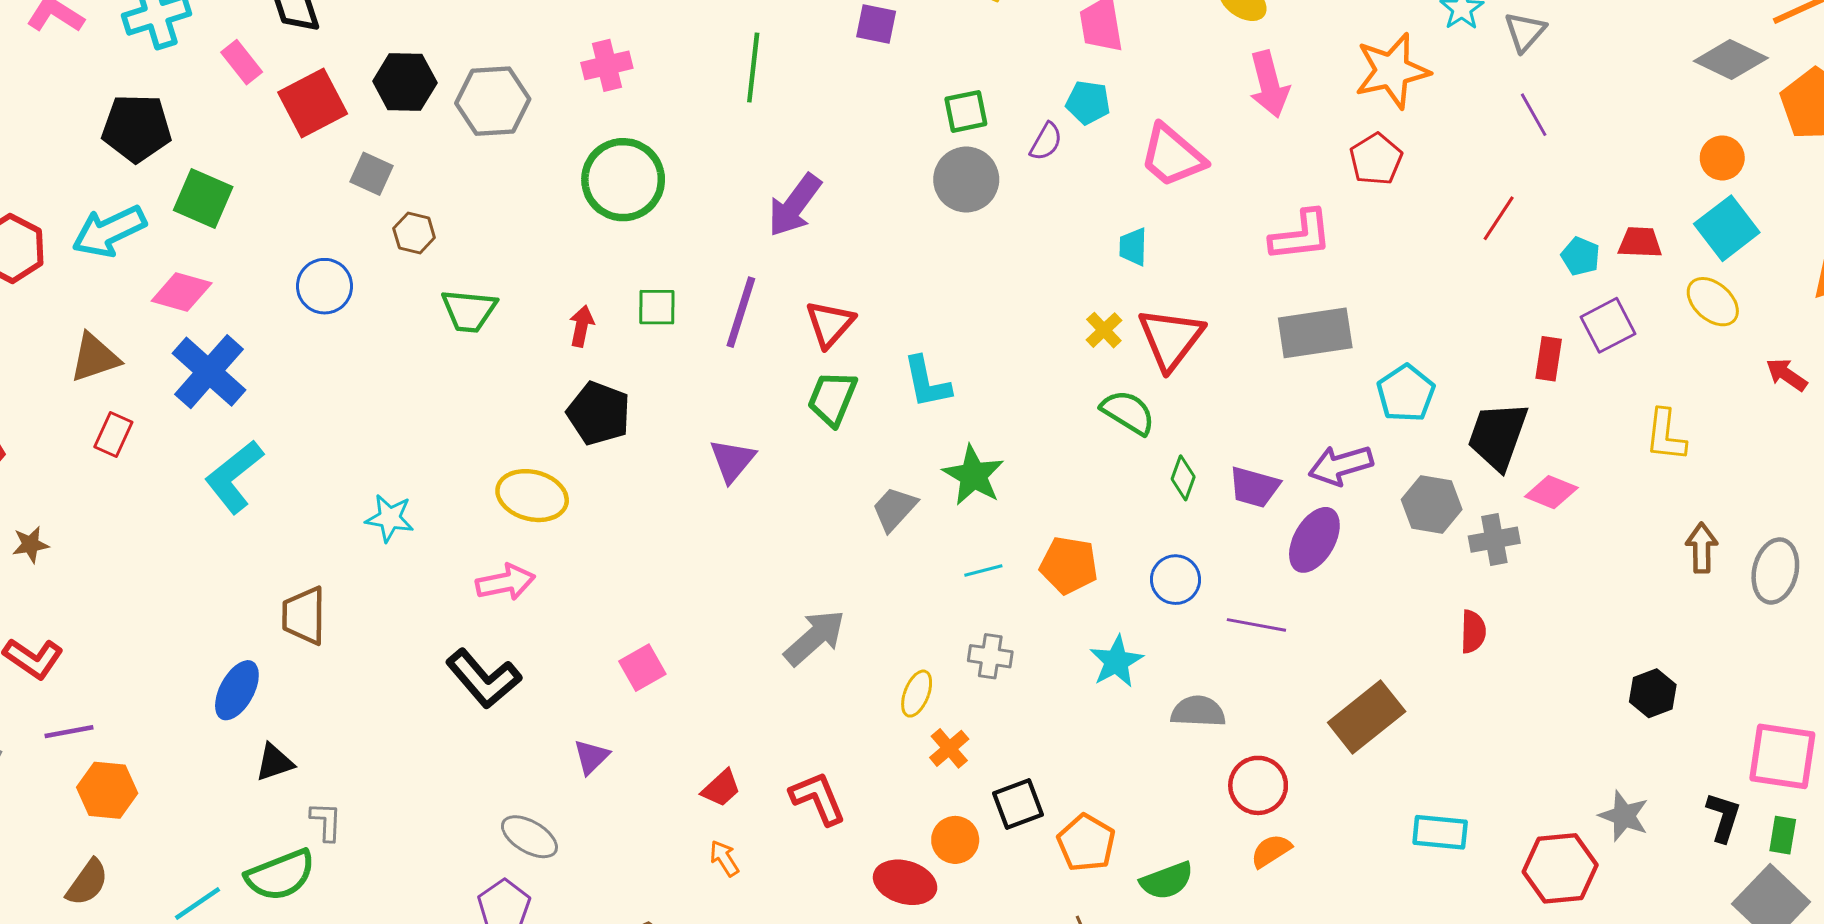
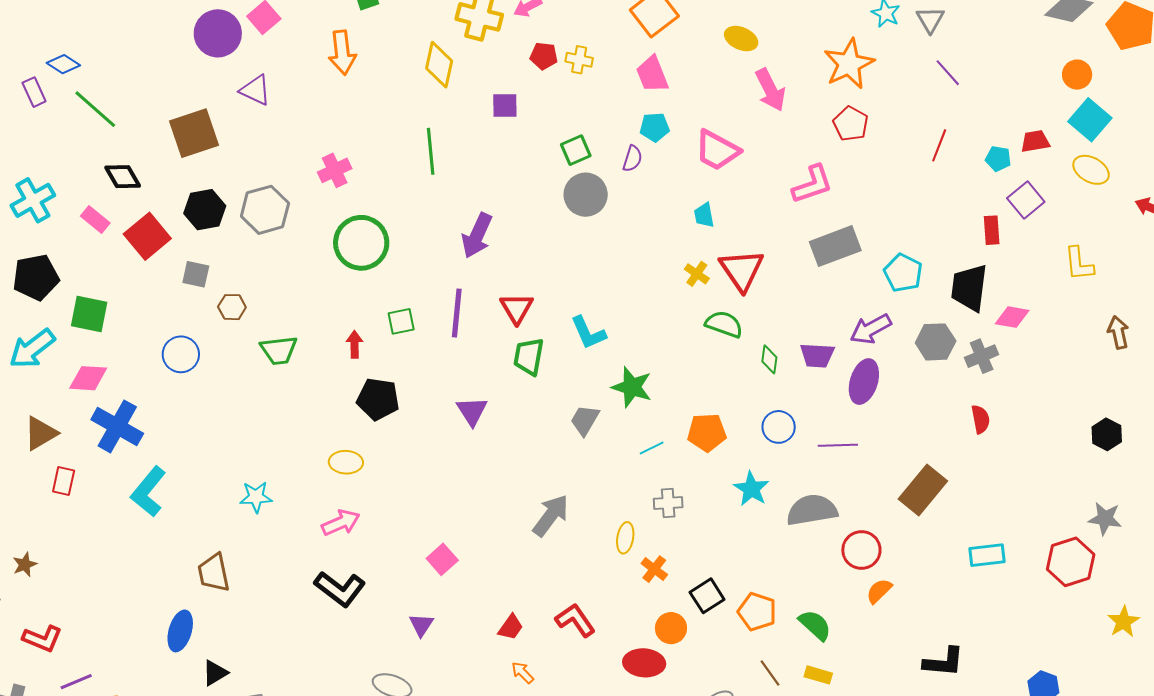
yellow ellipse: (532, 496) -> (346, 462), size x0.7
gray semicircle: (1198, 711) -> (812, 510), size x1.4
green semicircle: (1167, 881) -> (815, 625), turned -105

